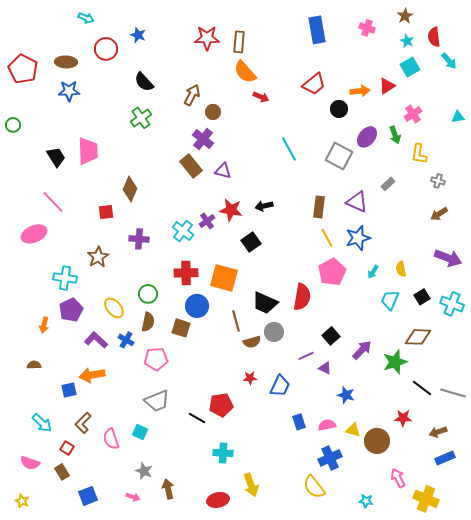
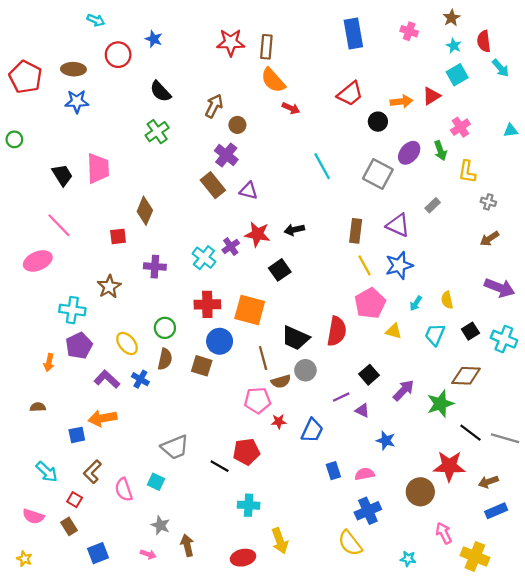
pink pentagon: (156, 359) -> (257, 400), moved
red star: (403, 418) -> (449, 466), size x1.6
yellow triangle: (353, 430) -> (394, 331), moved

